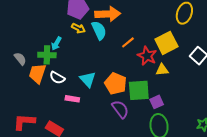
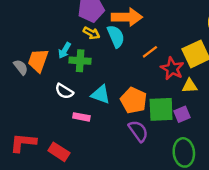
green cross: (47, 55) -> (80, 61), moved
orange trapezoid: (37, 73) -> (38, 61), moved
cyan triangle: (88, 79) -> (101, 94), turned -30
purple square: (157, 102) -> (182, 114), moved

